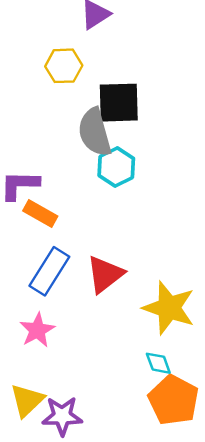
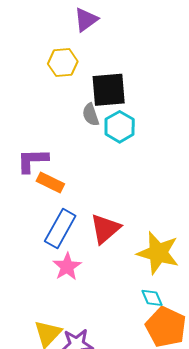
gray semicircle: (95, 132) -> (91, 115), size x0.6
cyan hexagon: (116, 167) -> (120, 127), moved
pink star: (37, 330) -> (67, 267), moved

